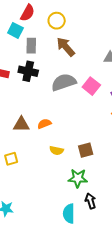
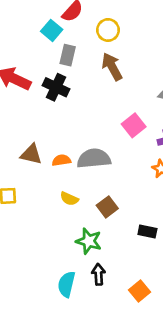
gray semicircle: (64, 82) -> (94, 159), moved
brown square: (86, 150) -> (107, 207), turned -35

